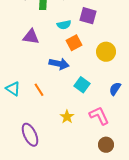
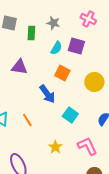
cyan semicircle: (64, 25) -> (56, 48), moved, turned -48
orange square: (74, 43) -> (62, 73), turned -35
blue arrow: (59, 64) -> (47, 94), turned 42

